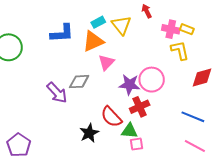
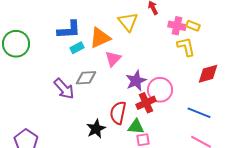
cyan rectangle: (98, 22) -> (77, 48), moved
pink circle: (152, 80) -> (160, 90), moved
purple star: (129, 85) -> (136, 81), turned -30
red semicircle: (111, 117) -> (118, 113), turned 55

